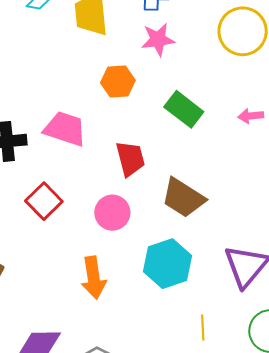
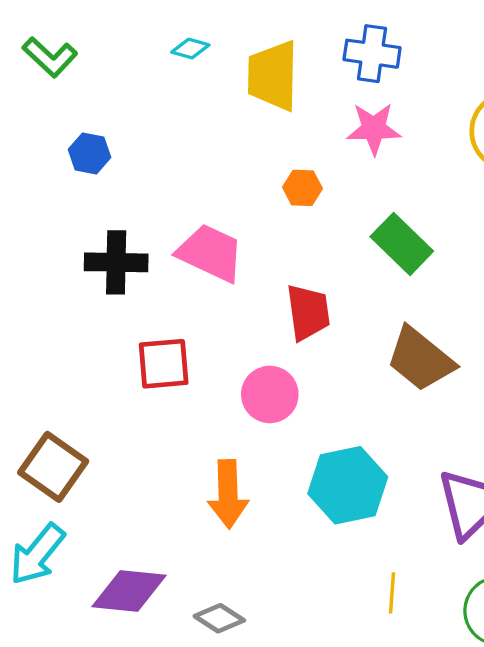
orange hexagon: (118, 82) -> (302, 188), size x0.7
brown trapezoid: (183, 198) -> (420, 359), moved
red square: (44, 201) -> (164, 364), turned 33

